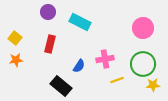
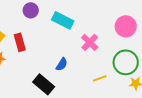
red rectangle: (50, 44) -> (20, 42), moved, turned -30
pink cross: (105, 59) -> (90, 42), moved, turned -36

